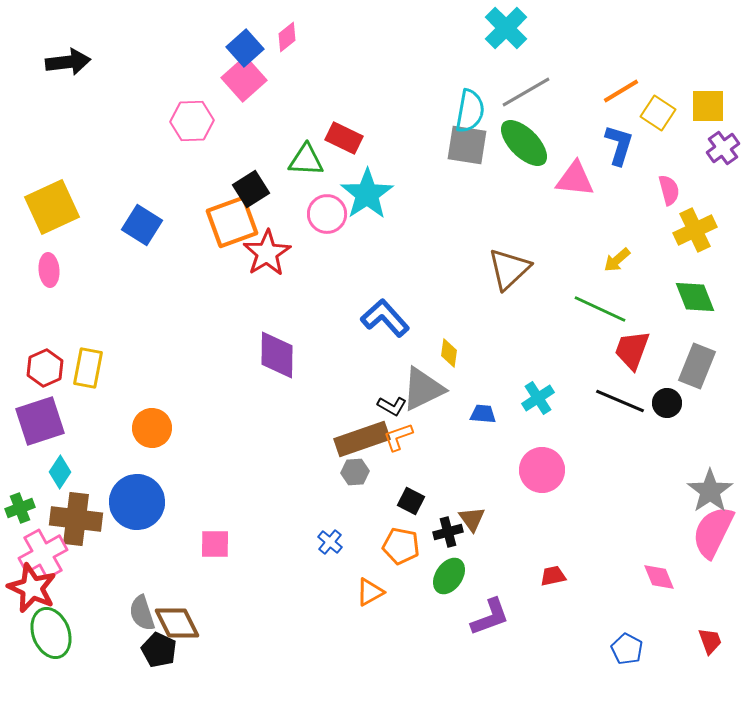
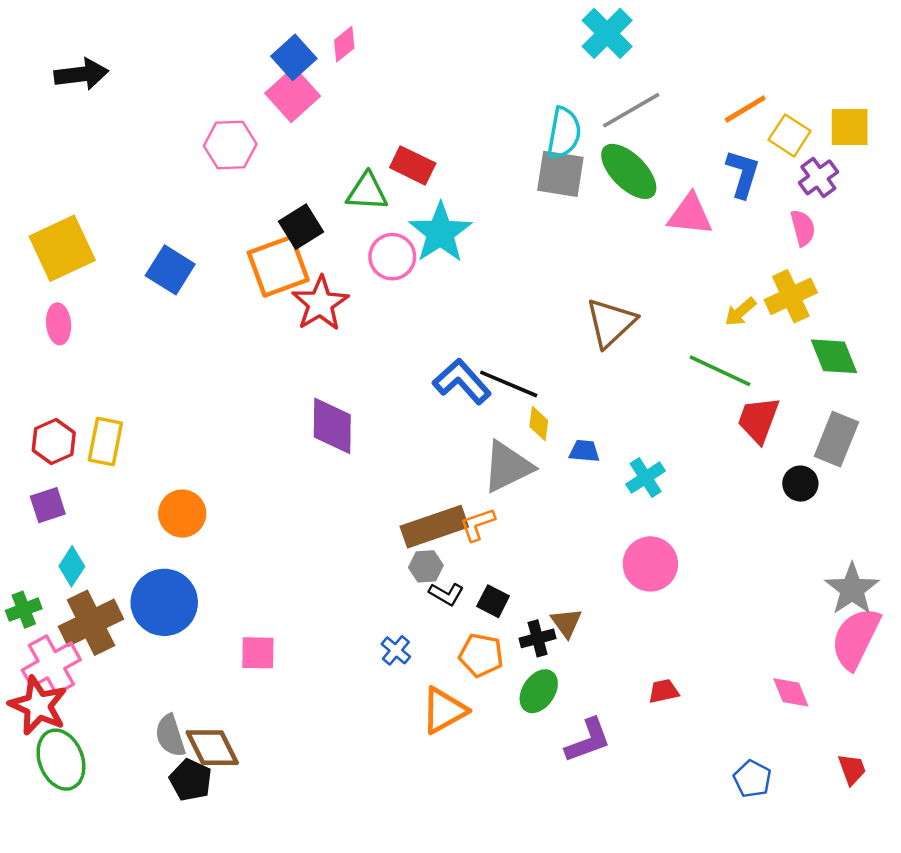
purple cross: (723, 148) -> (818, 177), moved
yellow cross: (695, 230) -> (791, 296), moved
black line: (620, 401) -> (509, 384), moved
black L-shape: (392, 406) -> (446, 594), moved
blue trapezoid: (483, 414) -> (584, 451), moved
purple square: (40, 421) -> (48, 505), size x0.6
brown cross: (76, 519) -> (91, 623), turned -33
orange triangle: (370, 592) -> (444, 710), size x1.4

